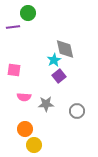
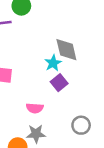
pink semicircle: (24, 97) -> (35, 108), moved
gray star: (46, 104) -> (36, 134), moved

